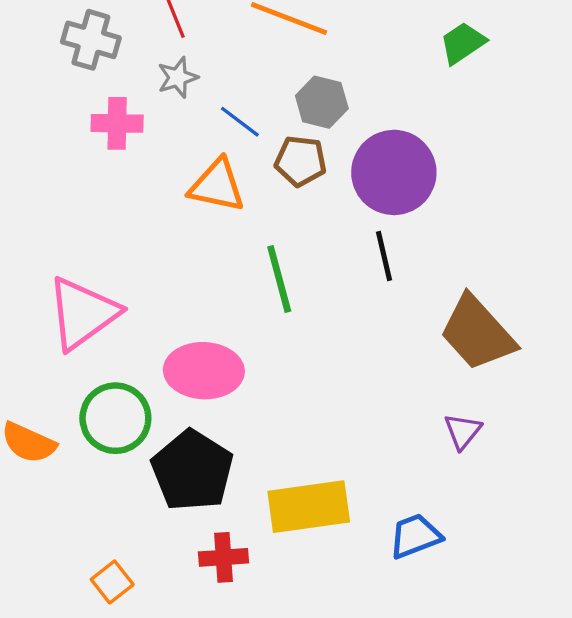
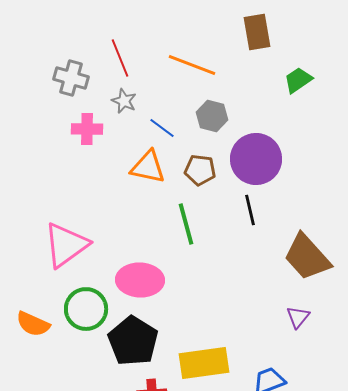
gray star: (178, 77) -> (124, 101), turned -30
brown pentagon: (300, 161) -> (200, 170), moved

